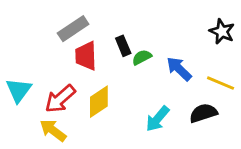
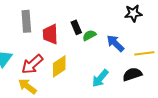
gray rectangle: (73, 29) -> (26, 21), moved, turned -60
black star: (222, 32) -> (133, 13), moved, turned -30
yellow line: (221, 83) -> (144, 53), turned -30

